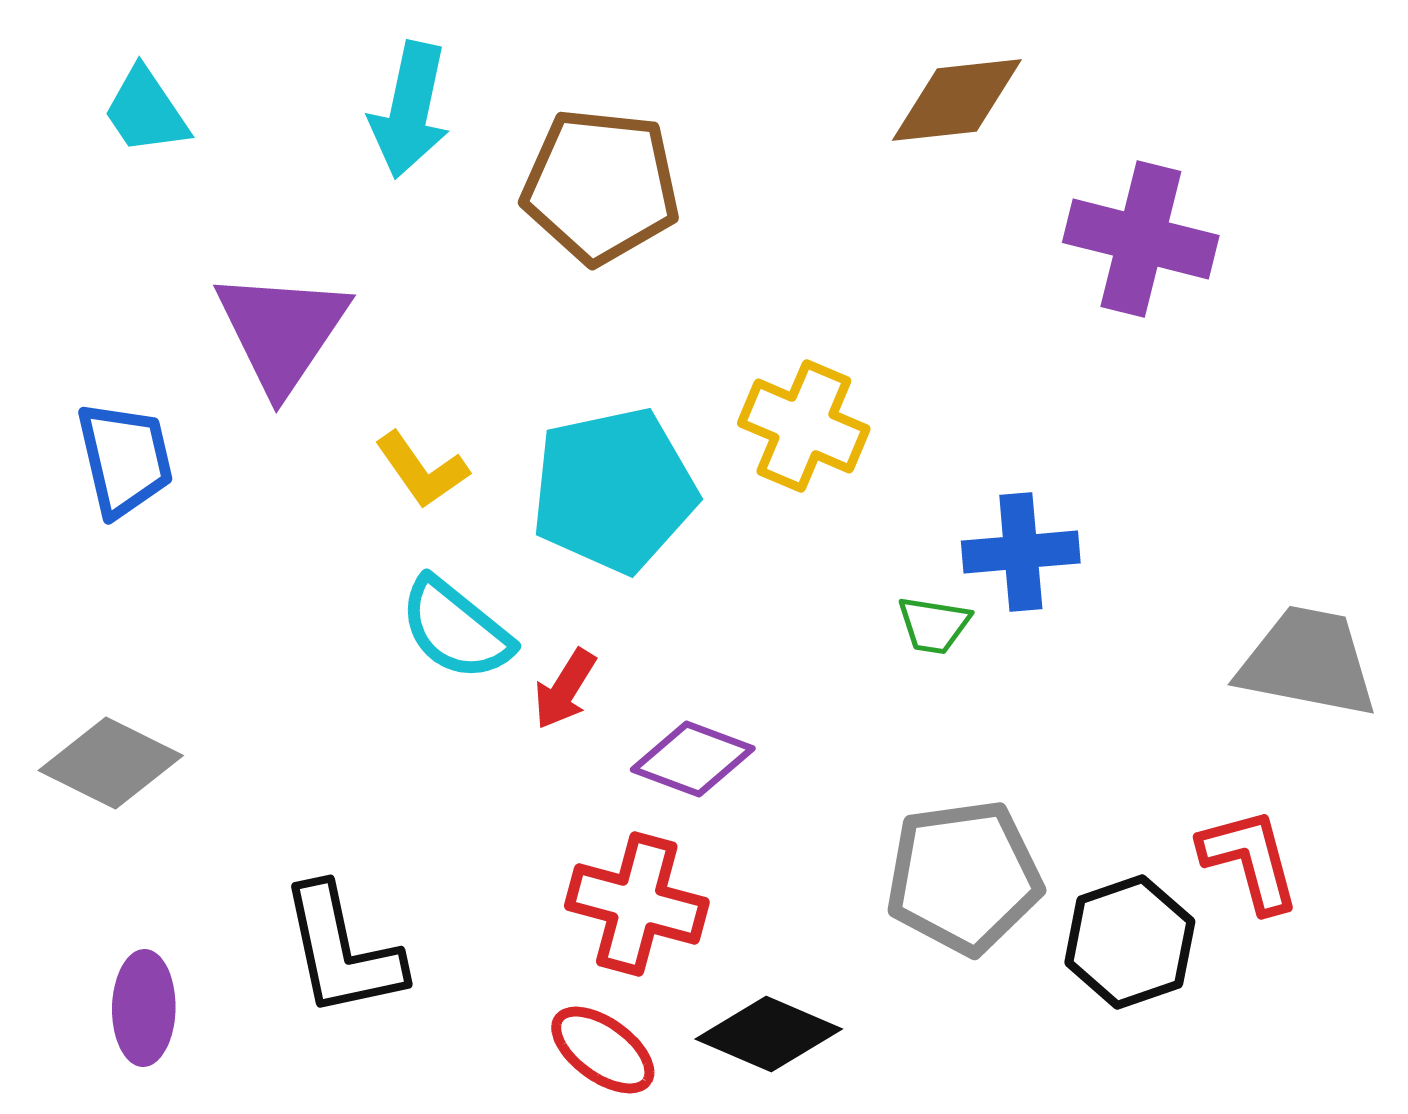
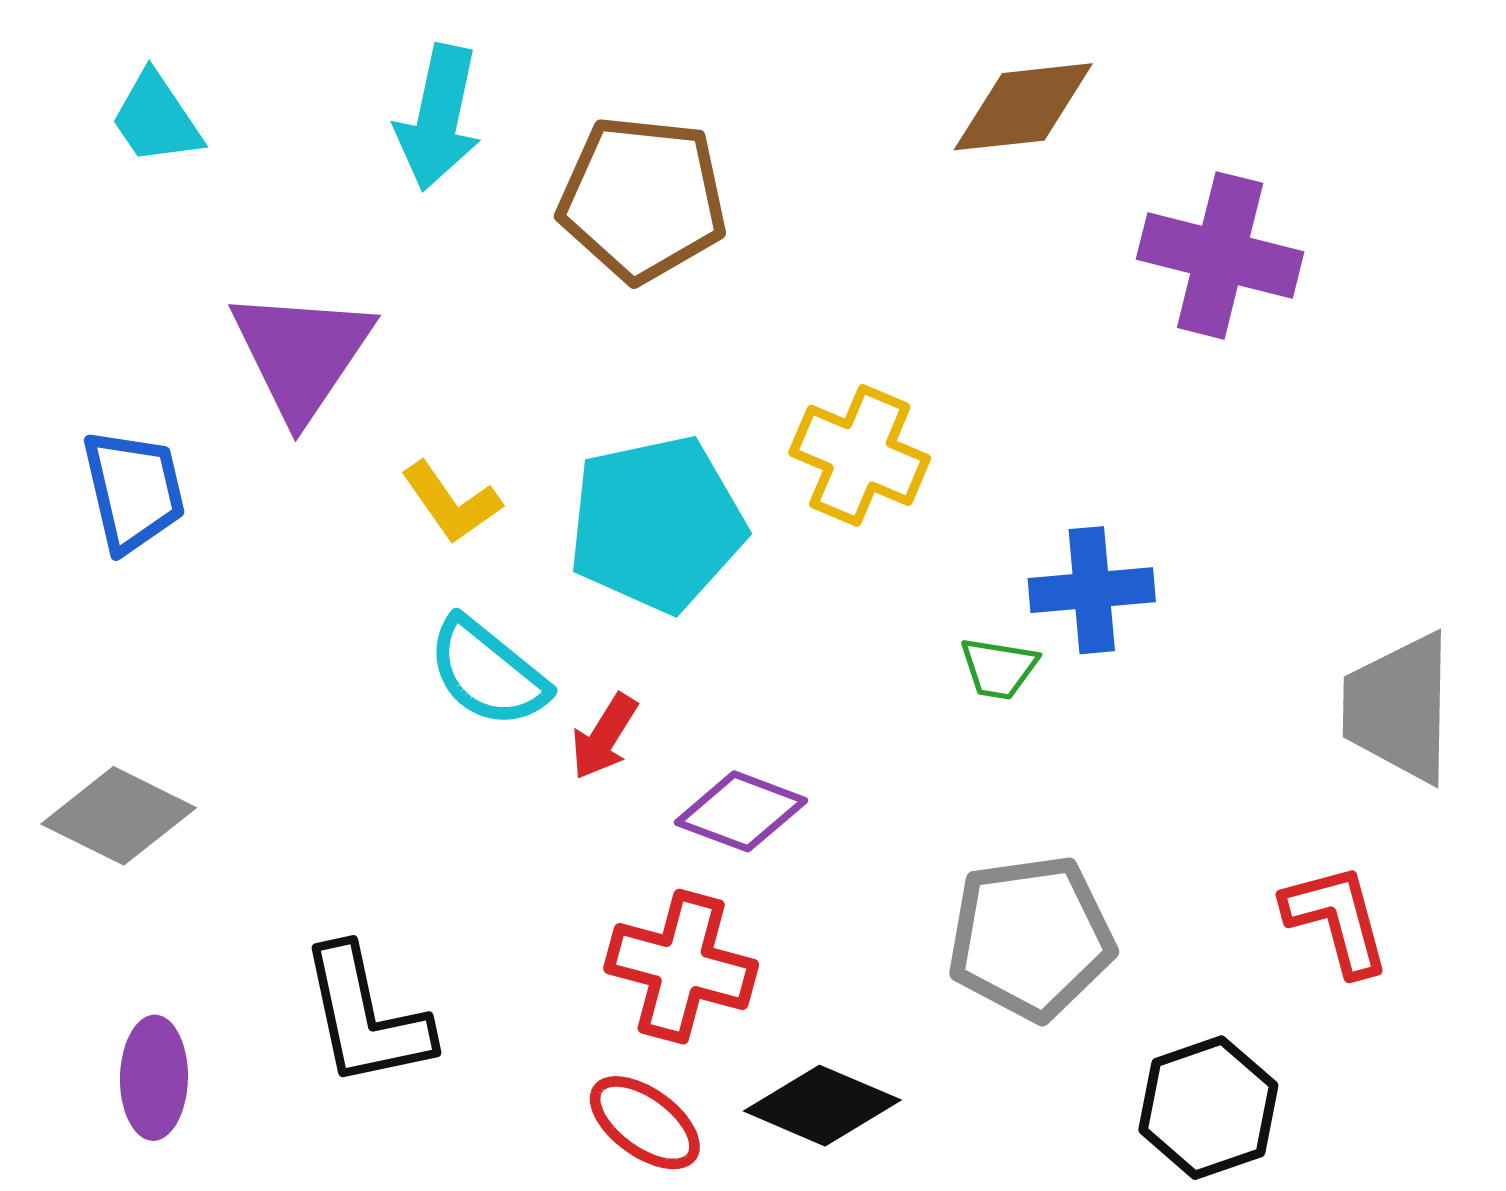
gray trapezoid: (1308, 662) -> (1399, 708), turned -100
black hexagon: (1130, 942) -> (1208, 1108), moved

